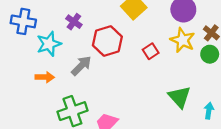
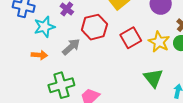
yellow star: (183, 40) -> (159, 42), moved
red square: (151, 51) -> (131, 38), size x1.5

